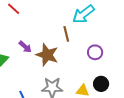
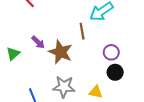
black circle: (101, 84) -> (115, 72), moved

